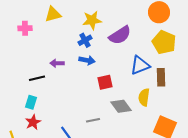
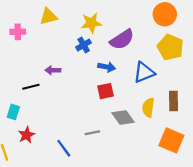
blue arrow: (87, 60) -> (107, 67), moved
brown rectangle: (161, 77) -> (174, 101), moved
cyan rectangle: (31, 102) -> (13, 112), moved

